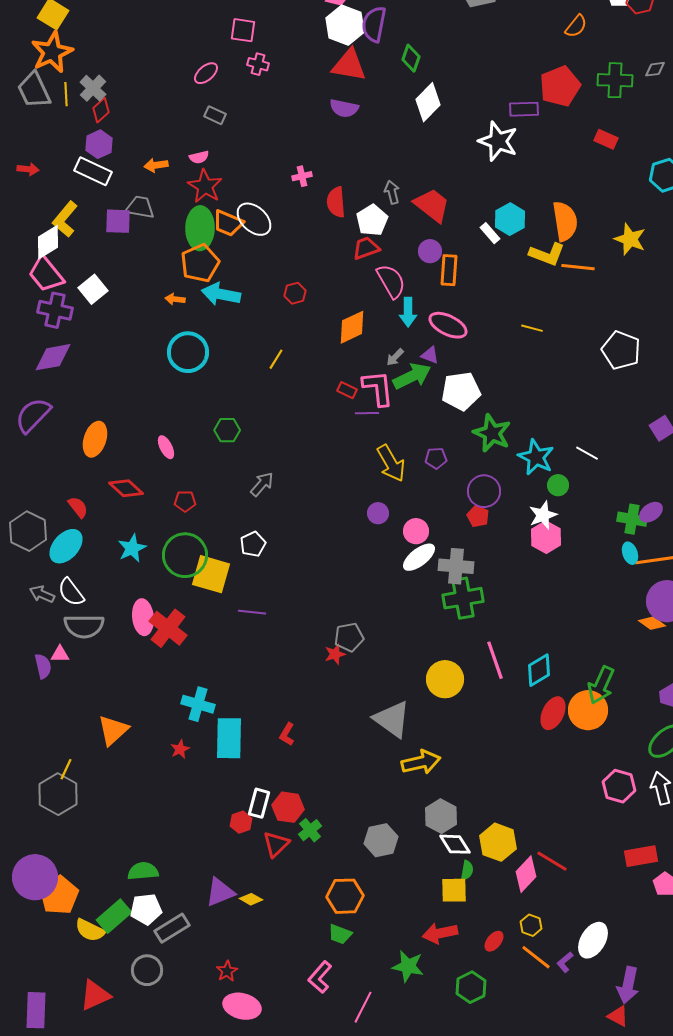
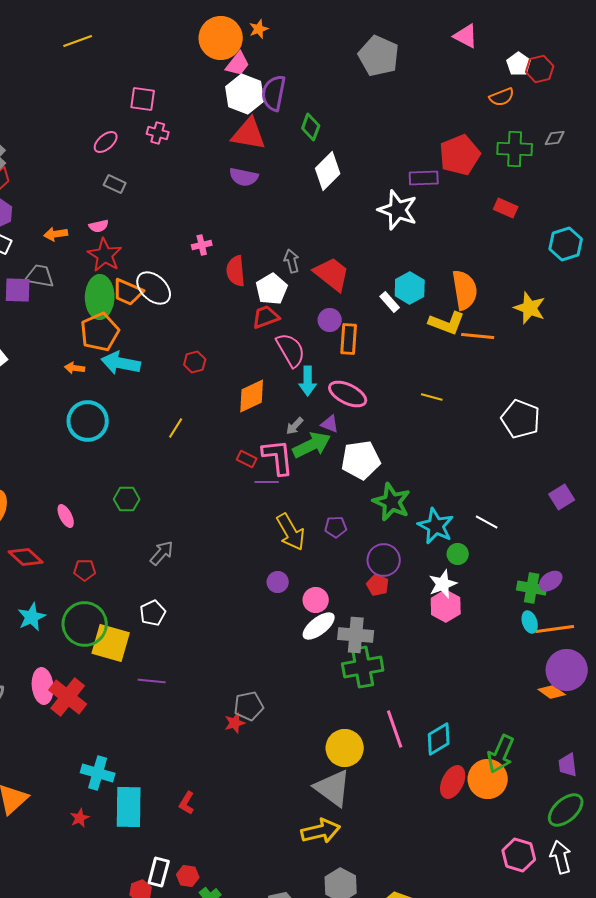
orange semicircle: (576, 26) -> (502, 97), moved, turned 30
gray triangle: (392, 719) -> (333, 788), moved
red hexagon: (288, 807) -> (188, 876), size x0.7

